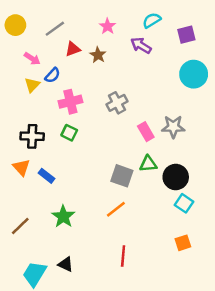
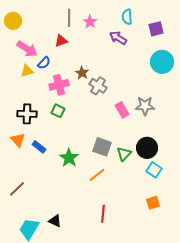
cyan semicircle: (152, 20) -> (127, 17), turned -63
gray line: (55, 29) -> (69, 18), moved, turned -54
brown star: (98, 55) -> (82, 73), moved
pink arrow: (32, 59) -> (27, 49), size x1.5
yellow triangle: (32, 85) -> (27, 71), turned 32
gray cross: (117, 103) -> (98, 86), turned -30
green triangle: (148, 164) -> (124, 154), moved, turned -42
green star: (63, 216) -> (69, 158), moved

